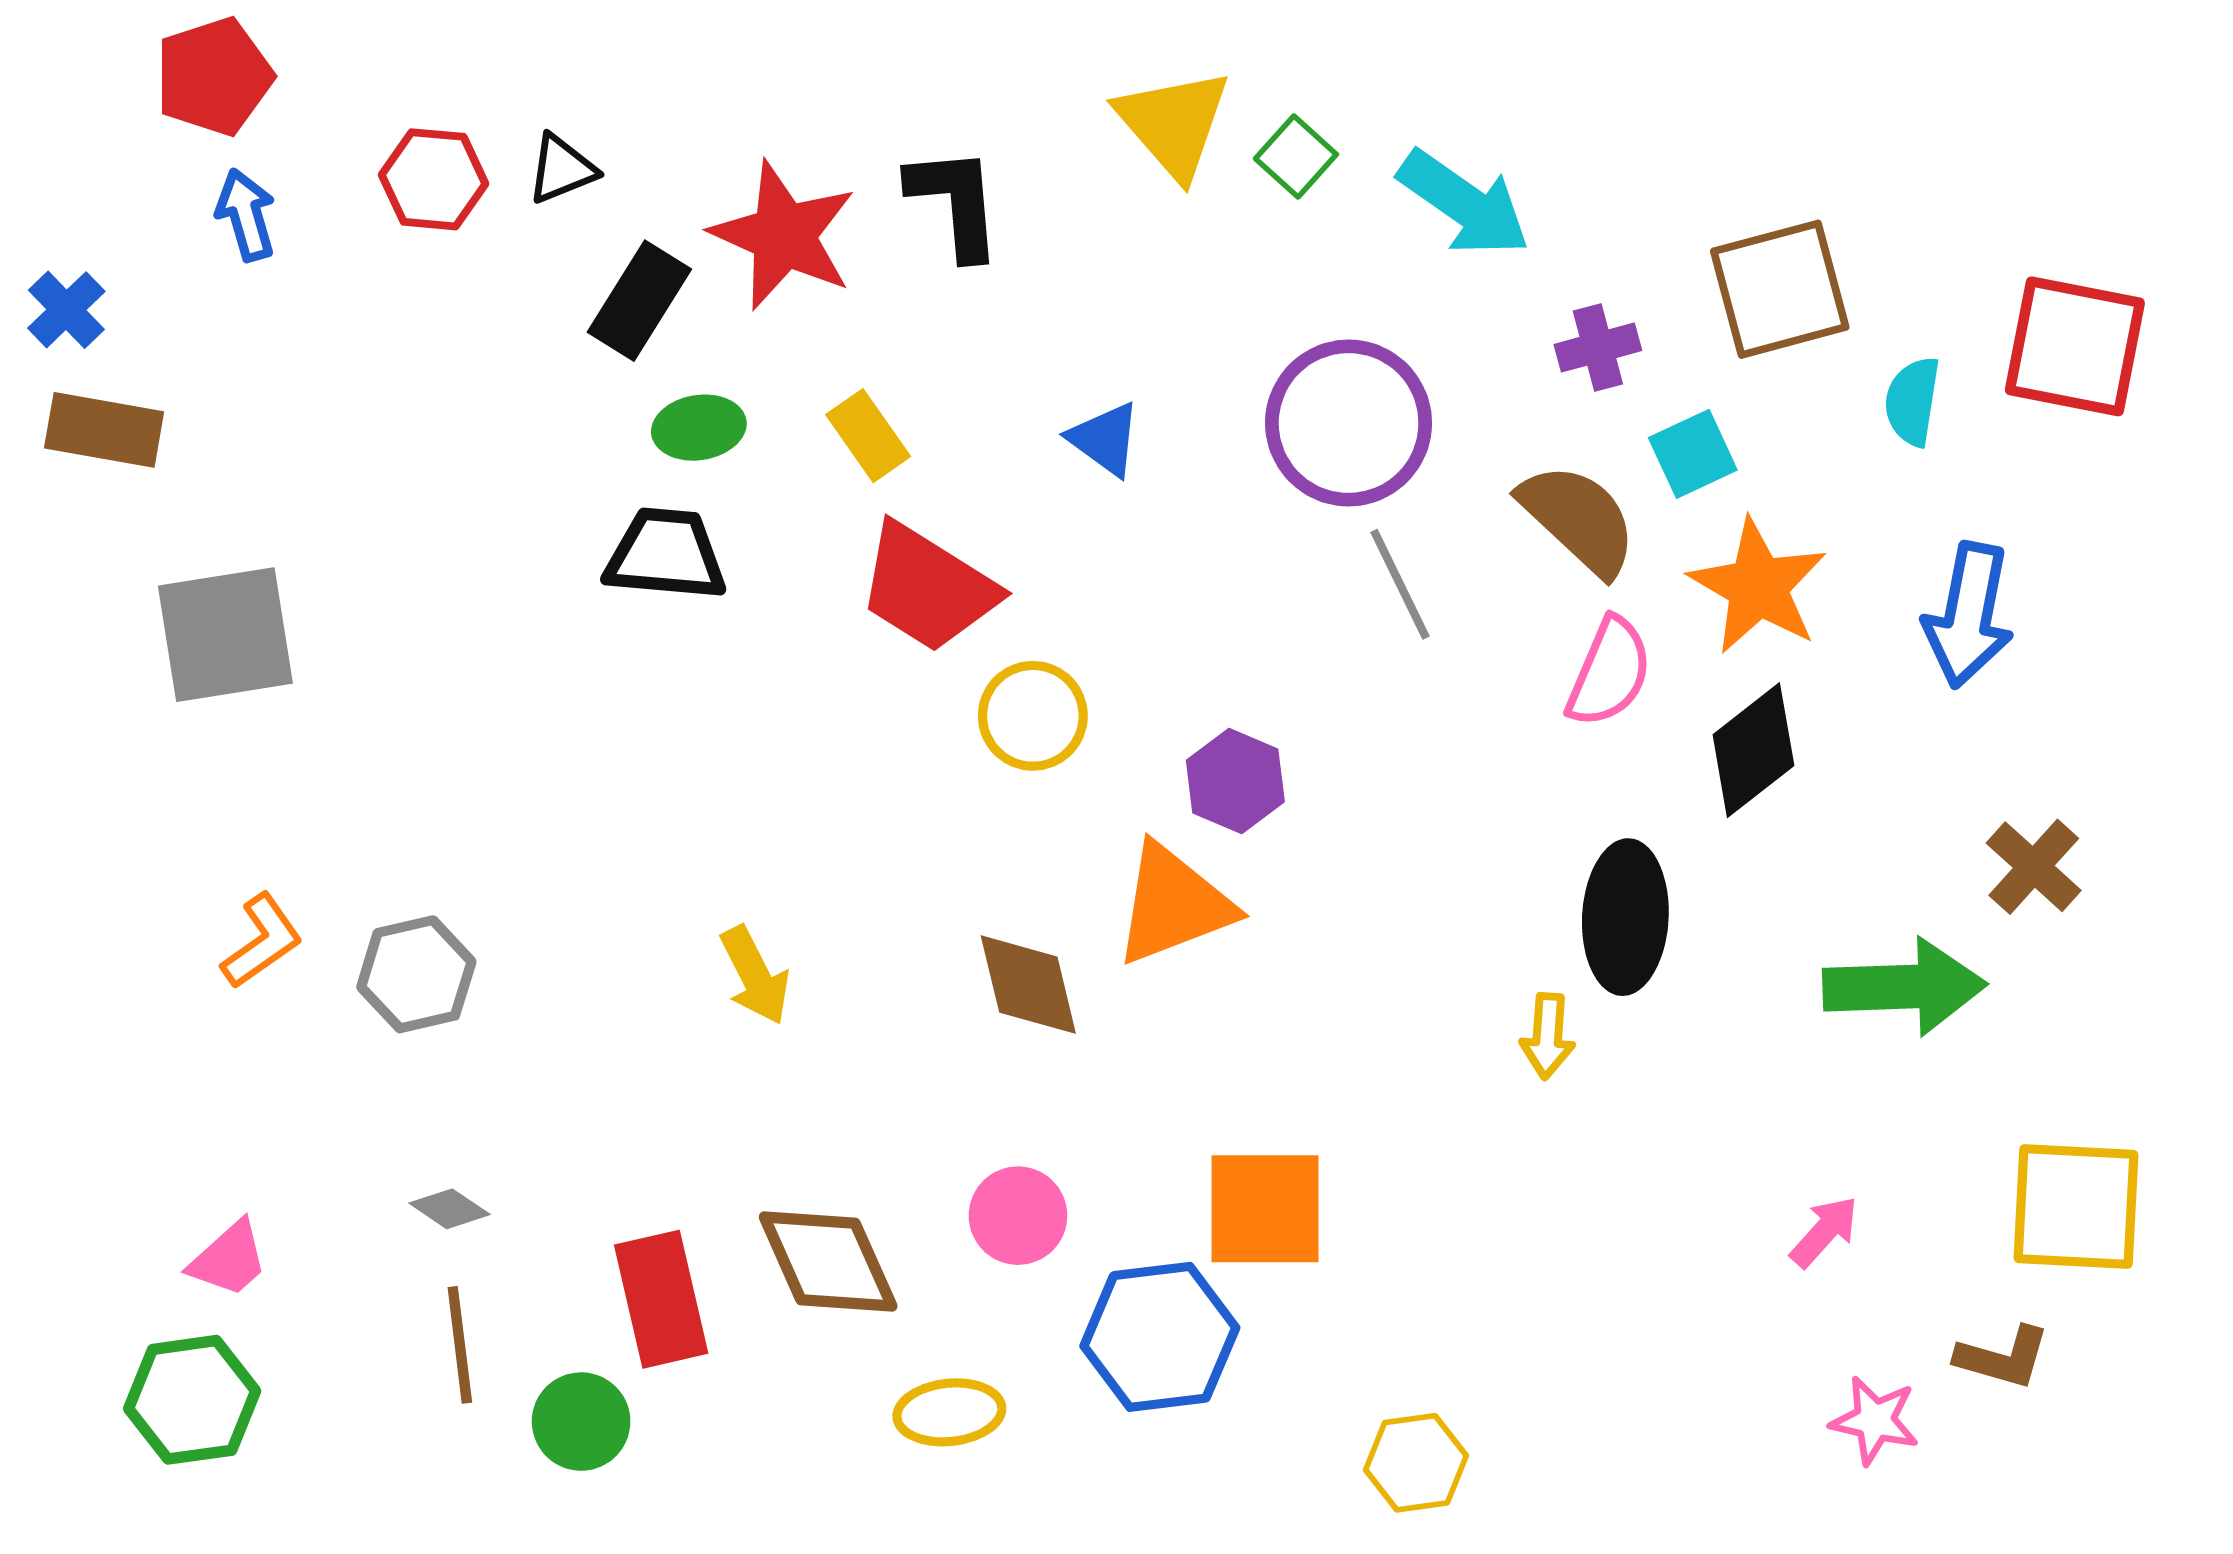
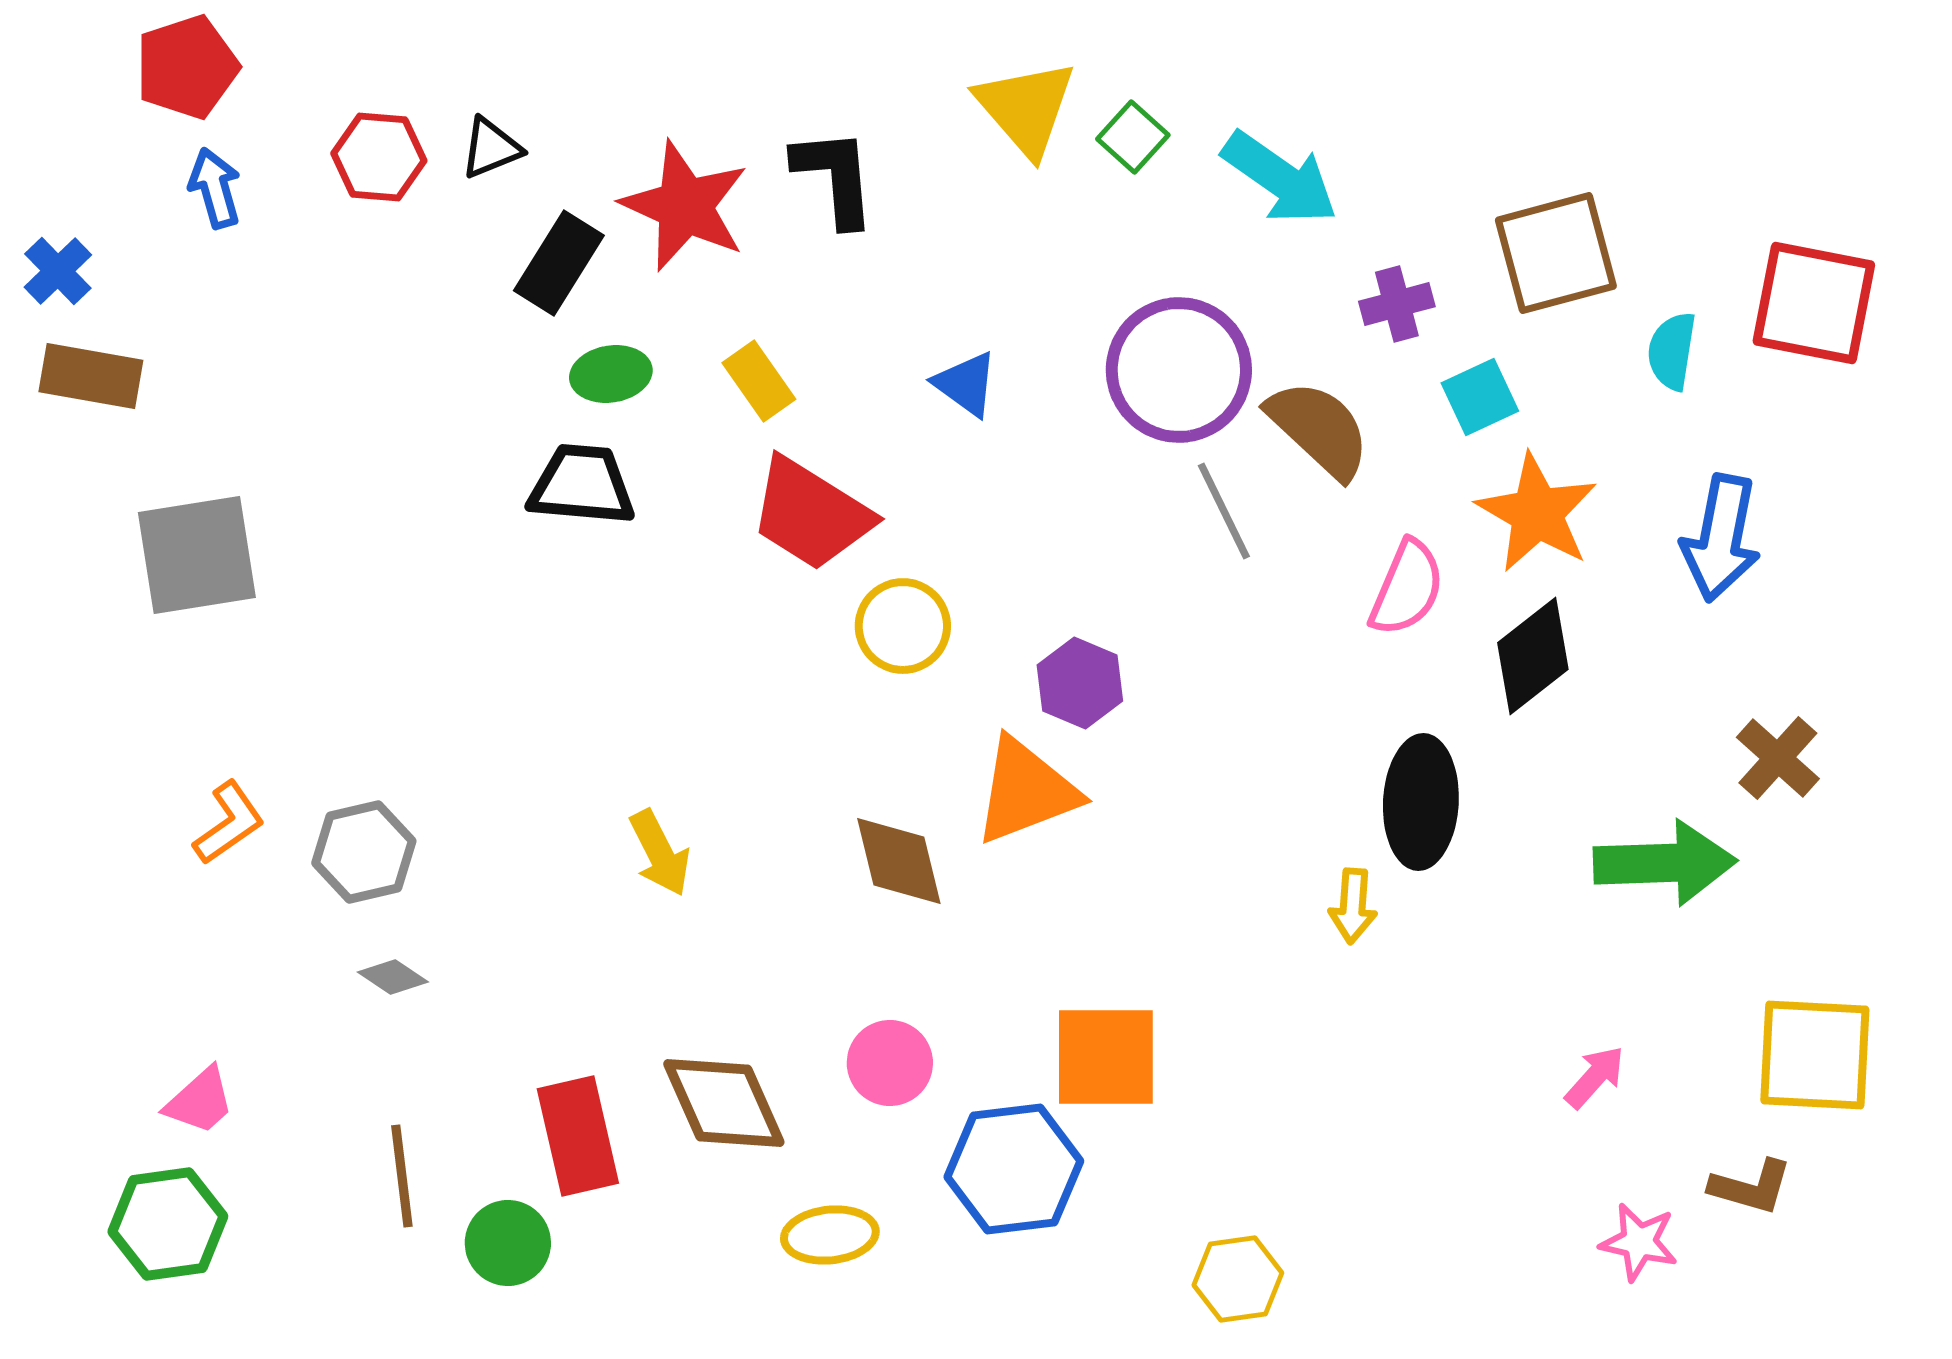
brown semicircle: (1578, 519) -> (1319, 429), moved
gray diamond: (450, 1209) -> (393, 977), moved

